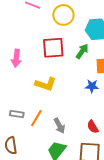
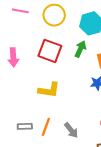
red square: (53, 48) -> (50, 51), turned 35
pink arrow: (16, 58) -> (13, 57), moved

